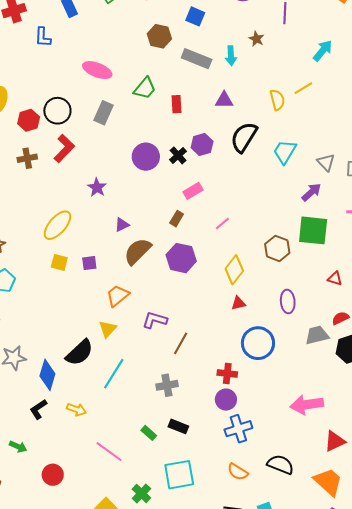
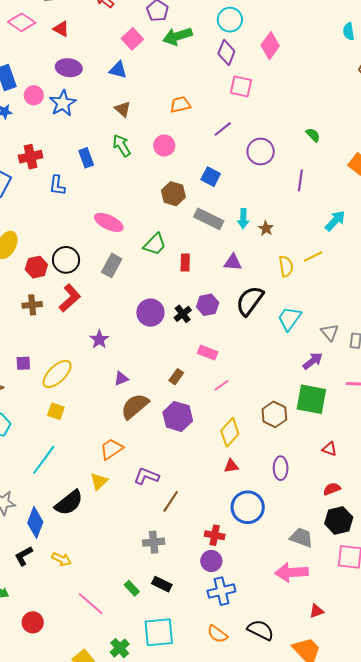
brown star: (257, 39) -> (266, 228), moved
pink rectangle: (193, 191) -> (208, 353), moved, turned 48
purple square: (89, 263) -> (23, 363), moved
gray trapezoid: (317, 335) -> (301, 538), moved, turned 30
cyan line: (114, 374) -> (44, 460), moved
red triangle: (335, 441) -> (316, 611), size x0.7

